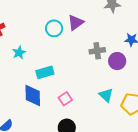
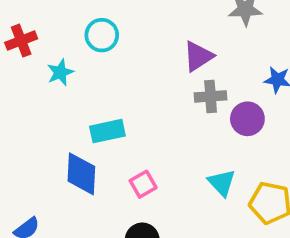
purple triangle: (76, 22) -> (198, 56), moved
cyan circle: (54, 28) -> (102, 35), moved
cyan star: (19, 53) -> (60, 72), moved

